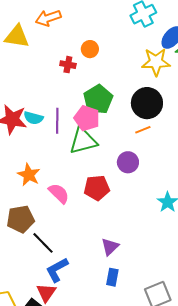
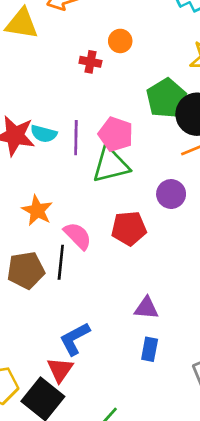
green pentagon: (98, 99) -> (166, 98), moved
black line: (43, 243) -> (61, 262), moved, turned 50
purple triangle: (110, 247) -> (146, 308), turned 48

